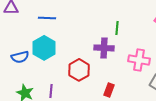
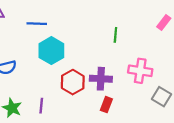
cyan hexagon: (44, 48) -> (51, 51), moved
purple cross: (104, 48) -> (101, 79), moved

